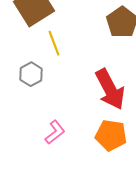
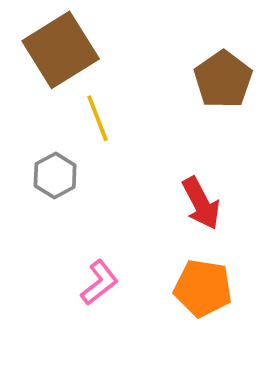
red arrow: (110, 89) -> (201, 203), size x0.7

